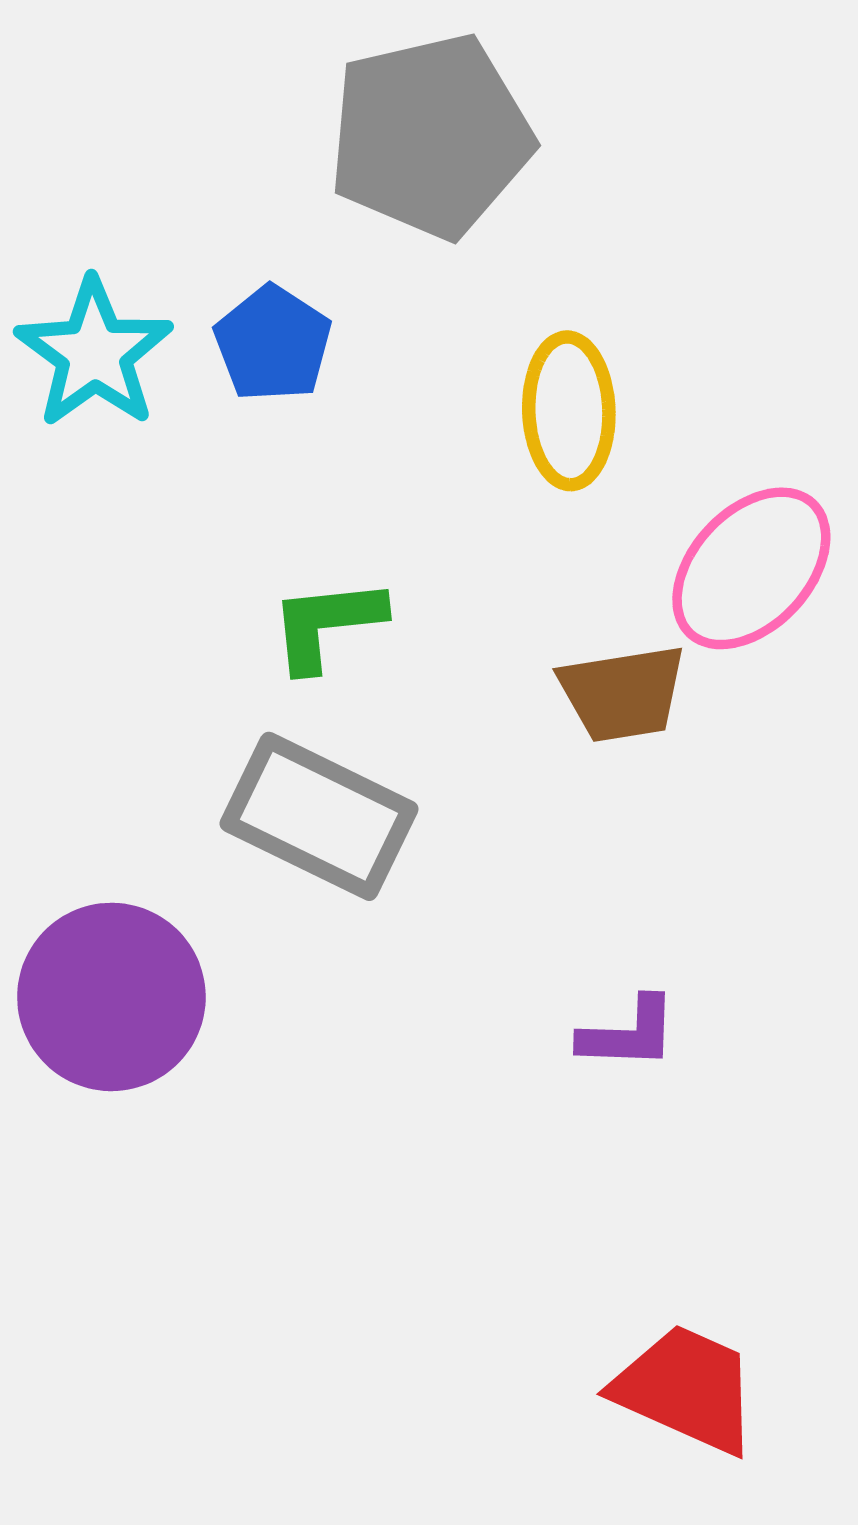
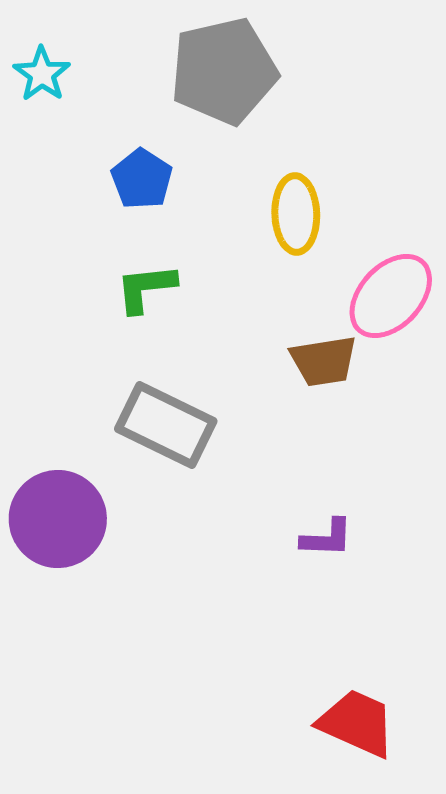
cyan star: (94, 353) -> (42, 74), moved, size x0.7
green L-shape: (327, 624) -> (146, 288), moved

